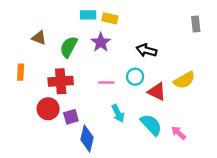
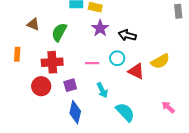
gray rectangle: (196, 24) -> (178, 11), moved
purple star: (101, 42) -> (100, 28), moved
purple square: (71, 117) -> (70, 85), moved
cyan semicircle: (151, 125) -> (125, 112), moved
pink arrow: (179, 133) -> (168, 107), moved

